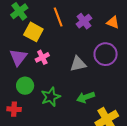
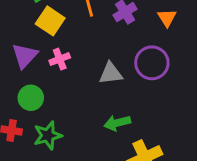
orange triangle: (113, 22) -> (167, 18), turned 32
green star: (51, 97) -> (48, 135), moved

